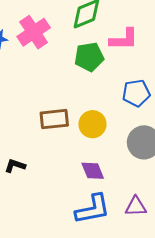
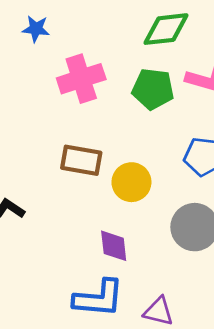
pink cross: (34, 32) -> (81, 79), moved

